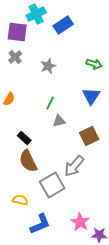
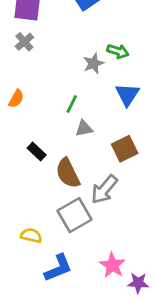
green arrow: (94, 64) -> (118, 51), moved
gray star: (48, 66) -> (93, 63), moved
brown semicircle: (28, 161) -> (68, 173), moved

